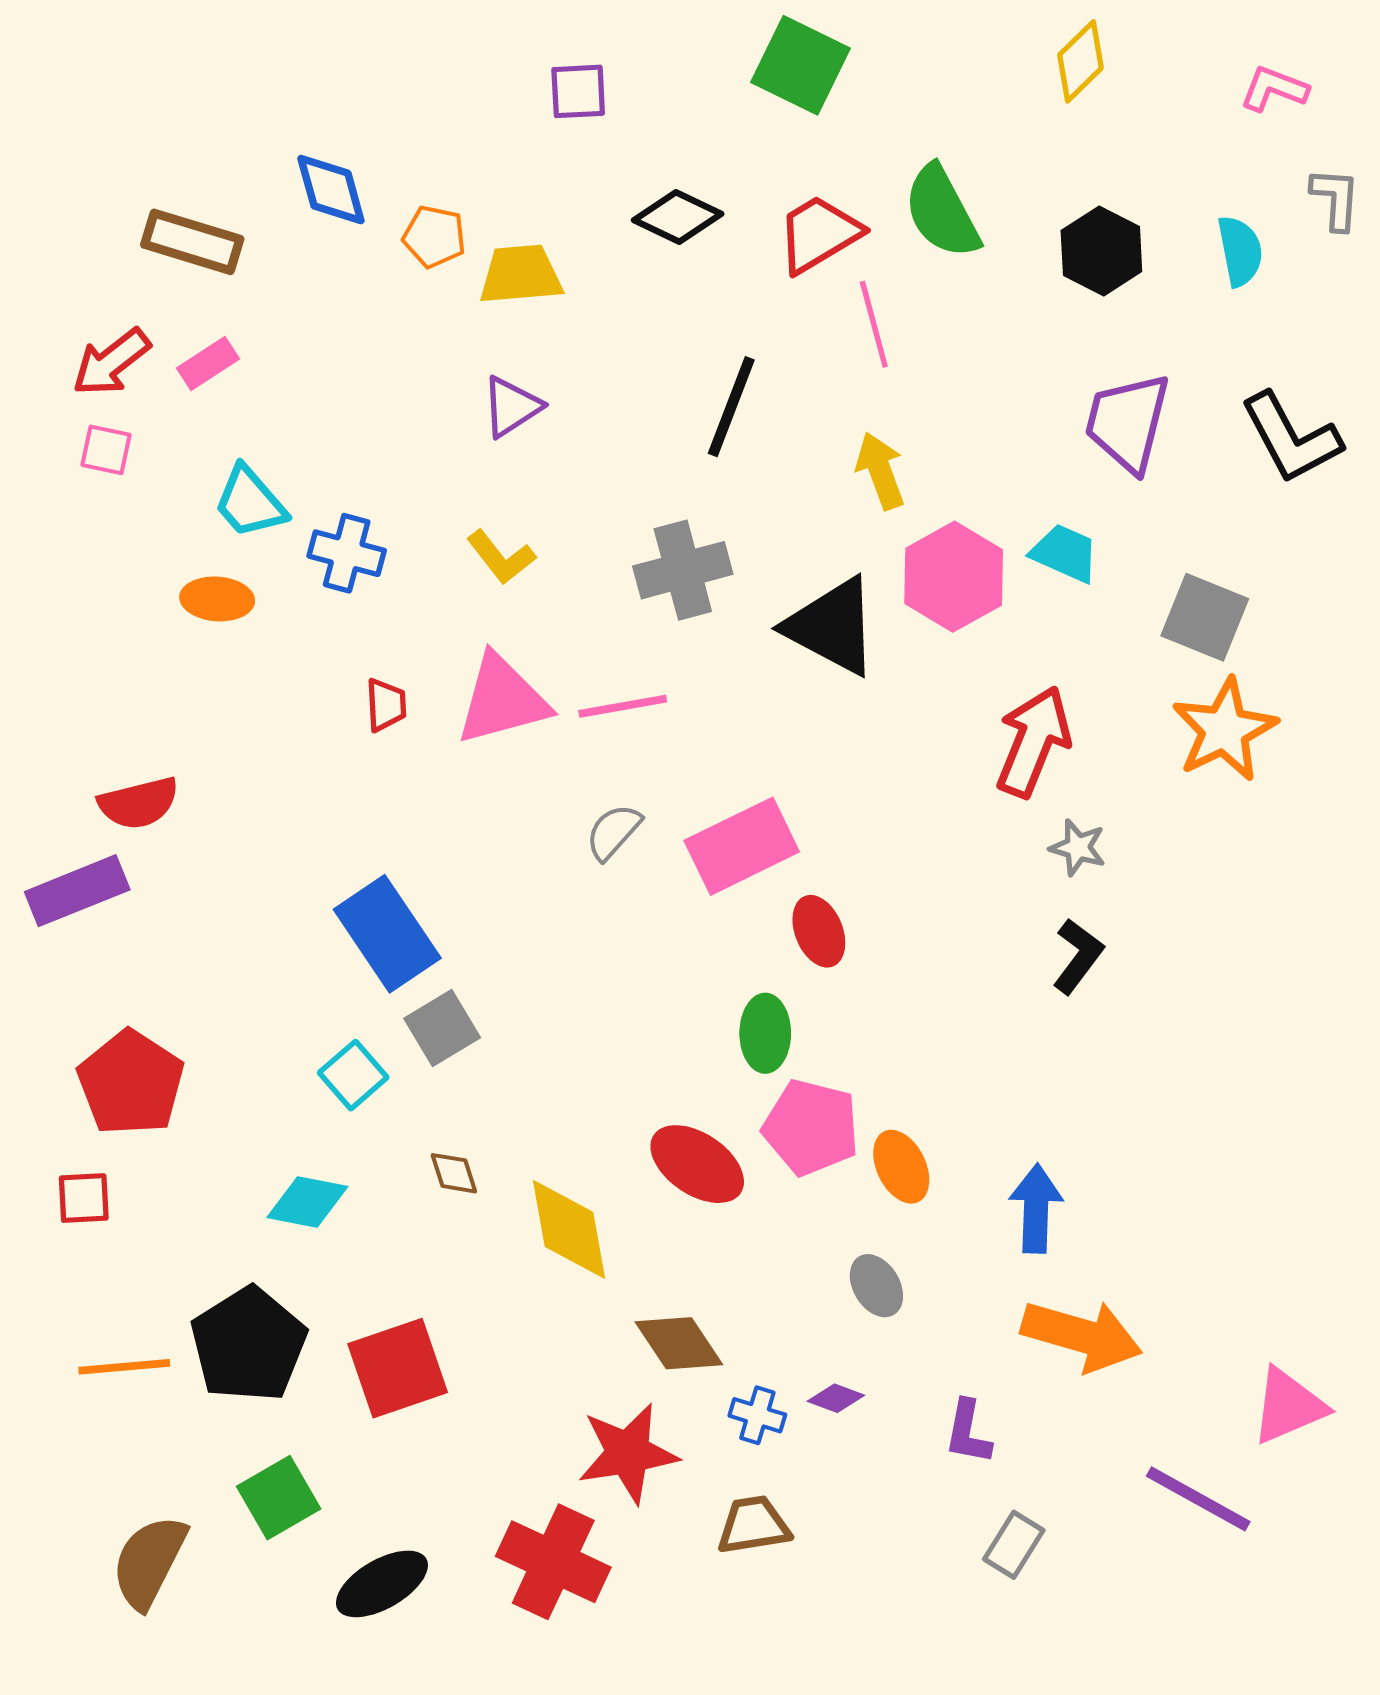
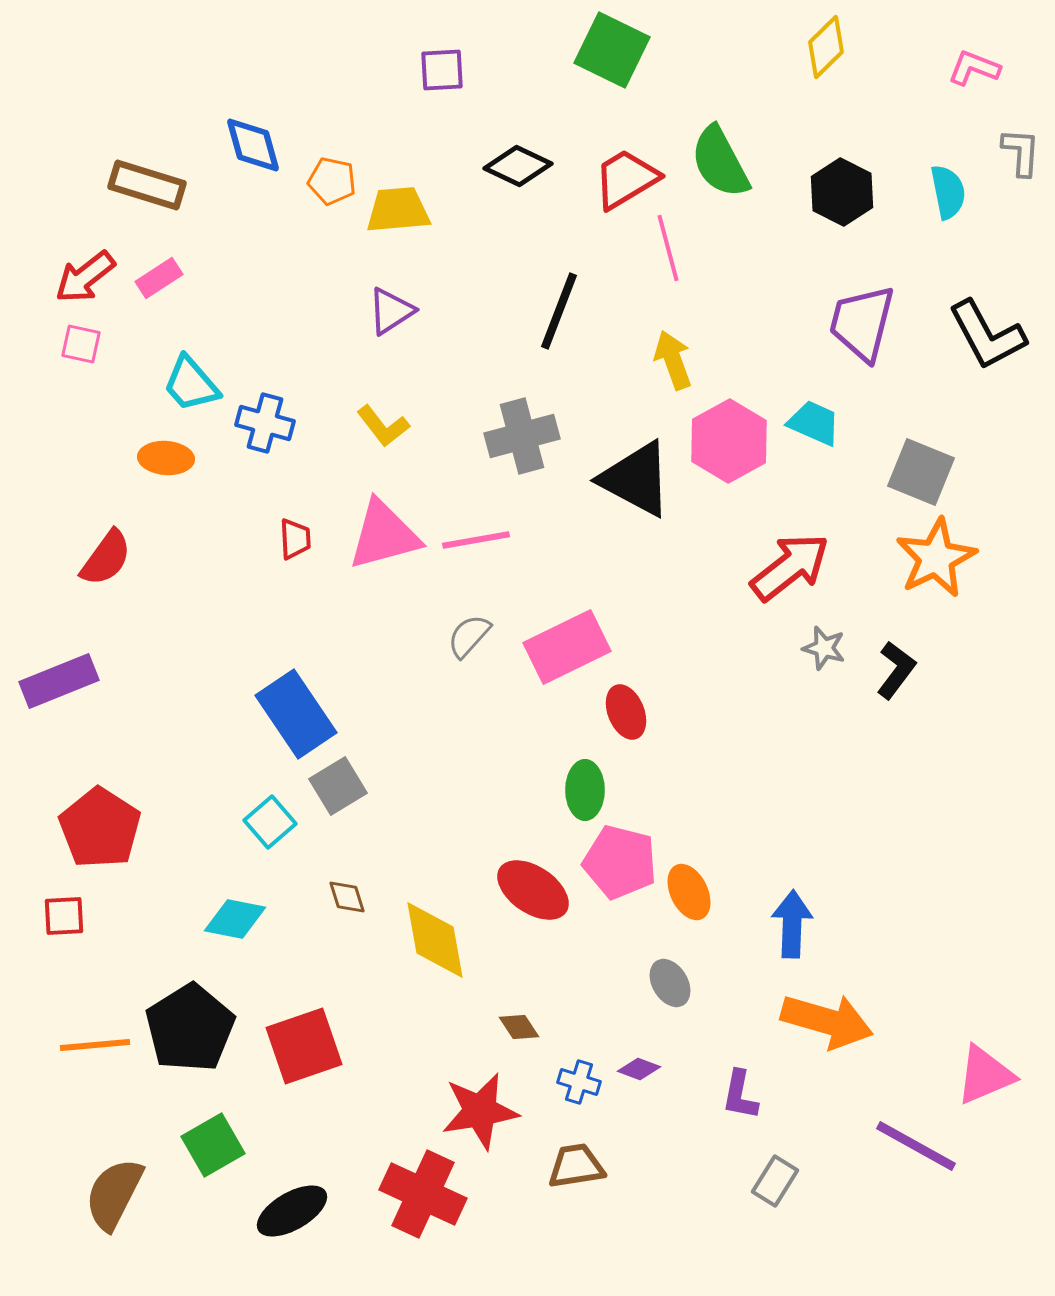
red arrow: (1033, 742) -> (790, 567), turned 30
red semicircle: (139, 803) -> (106, 558), moved, turned -40
black L-shape: (1078, 956) -> (896, 670), moved
brown diamond: (679, 1343) -> (519, 1027), size x0.6

